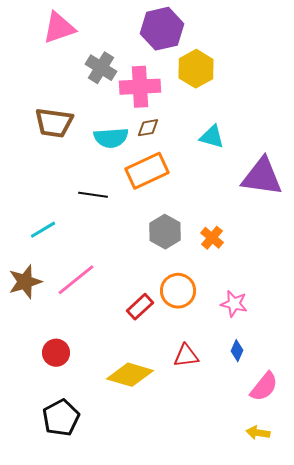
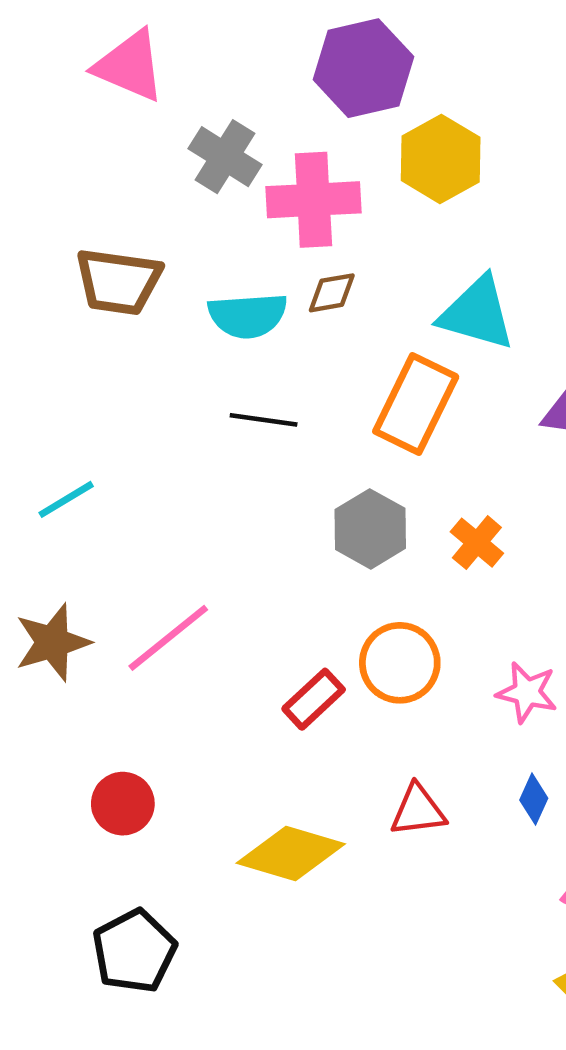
pink triangle: (59, 28) -> (130, 66), turned 42
cyan triangle: (212, 137) -> (477, 313), size x1.4
orange rectangle: (147, 171) -> (416, 404), moved, turned -39
black line: (93, 195) -> (264, 420), moved
cyan line: (43, 230) -> (66, 499), moved

